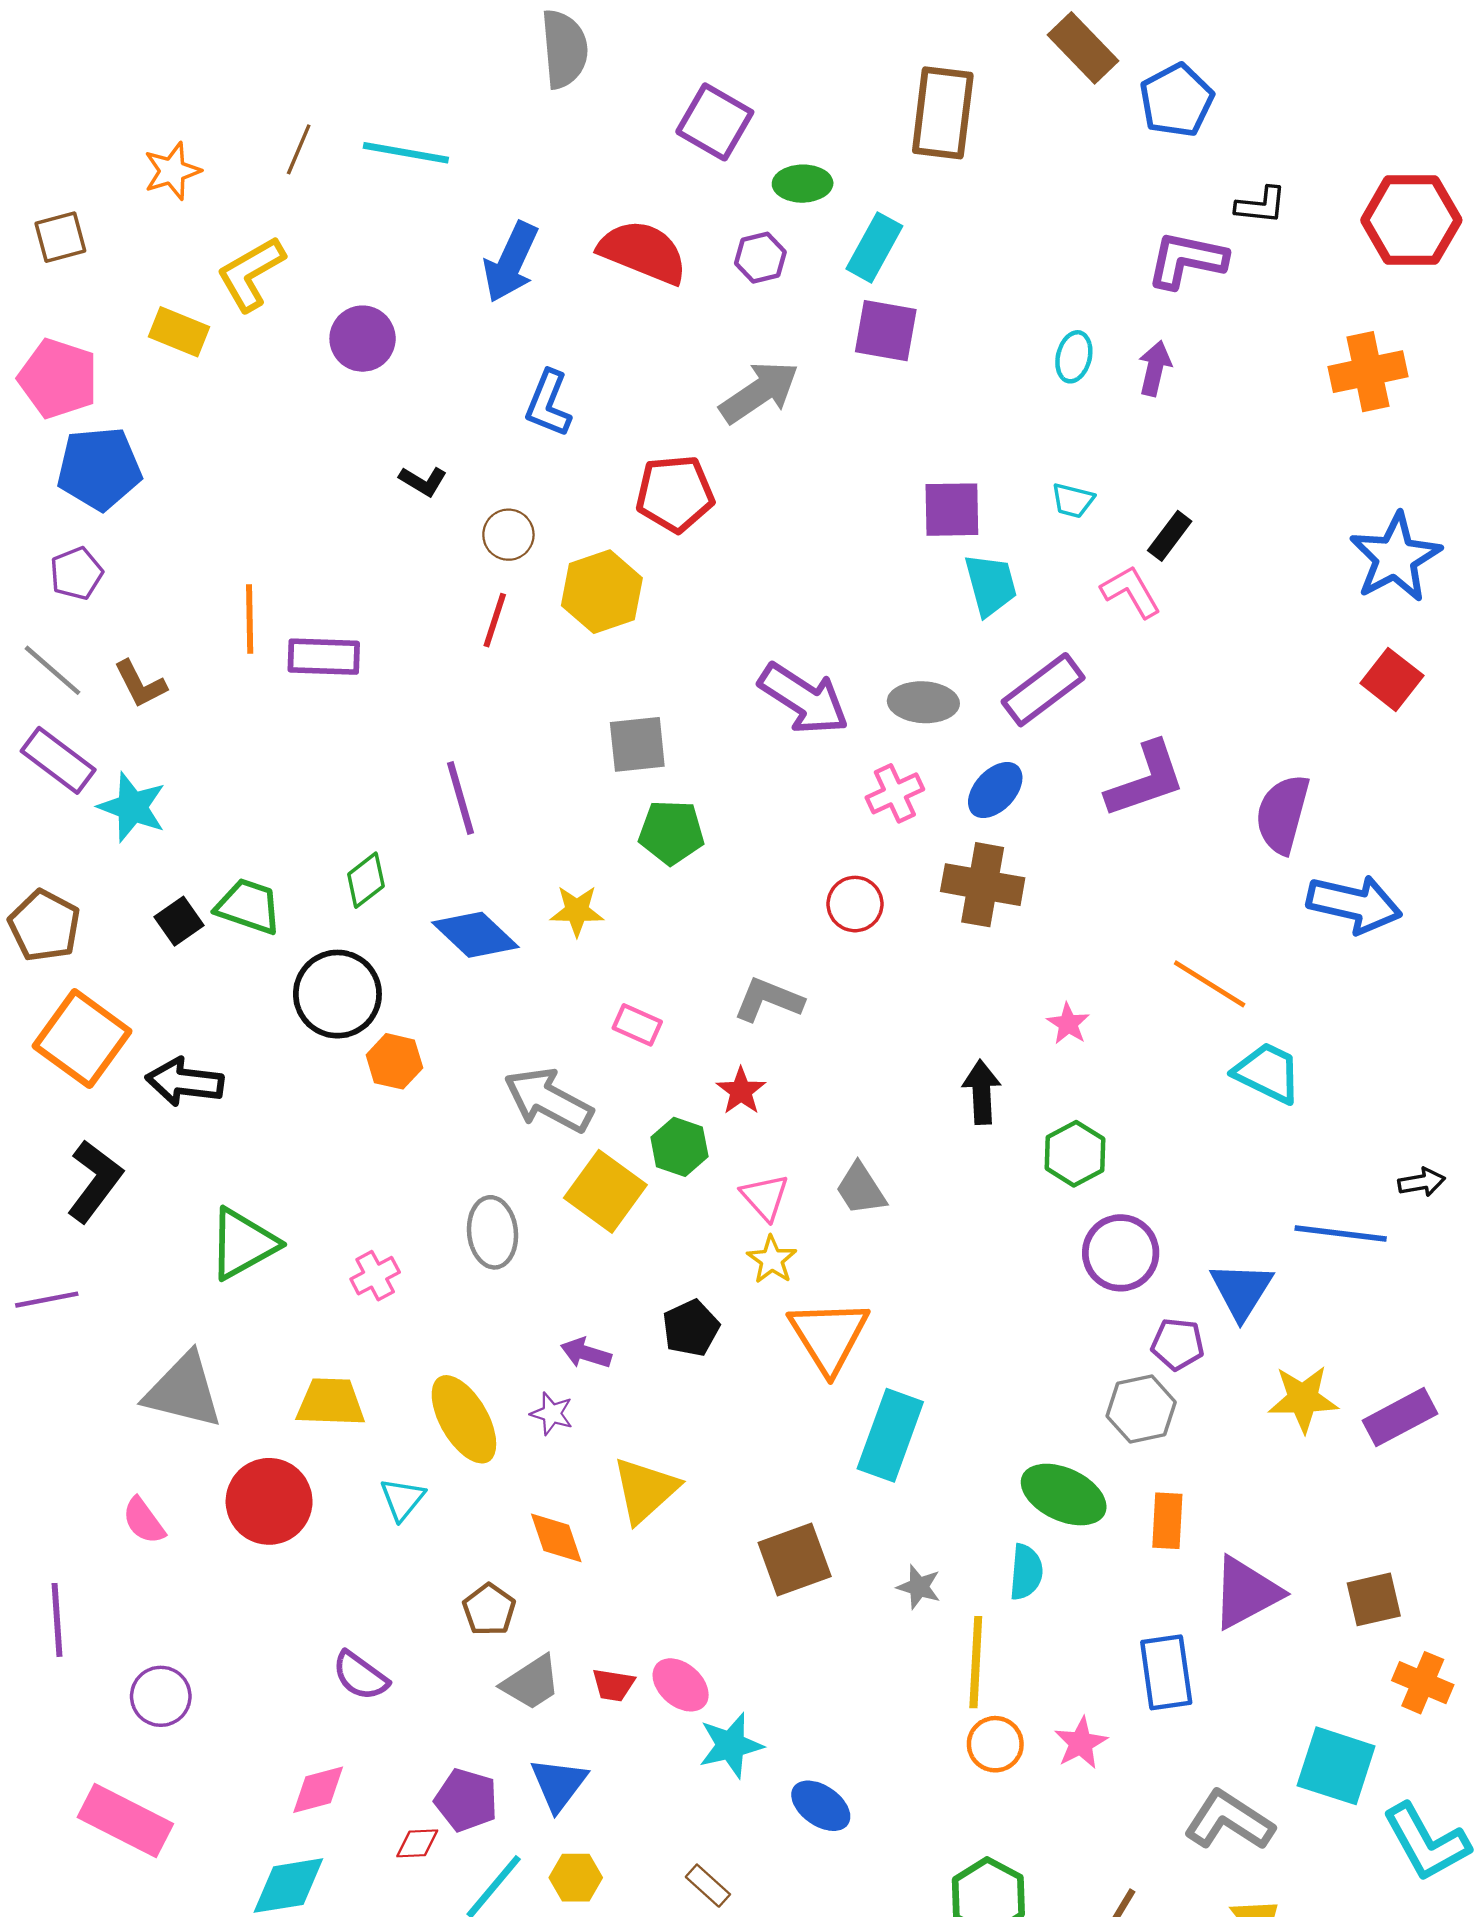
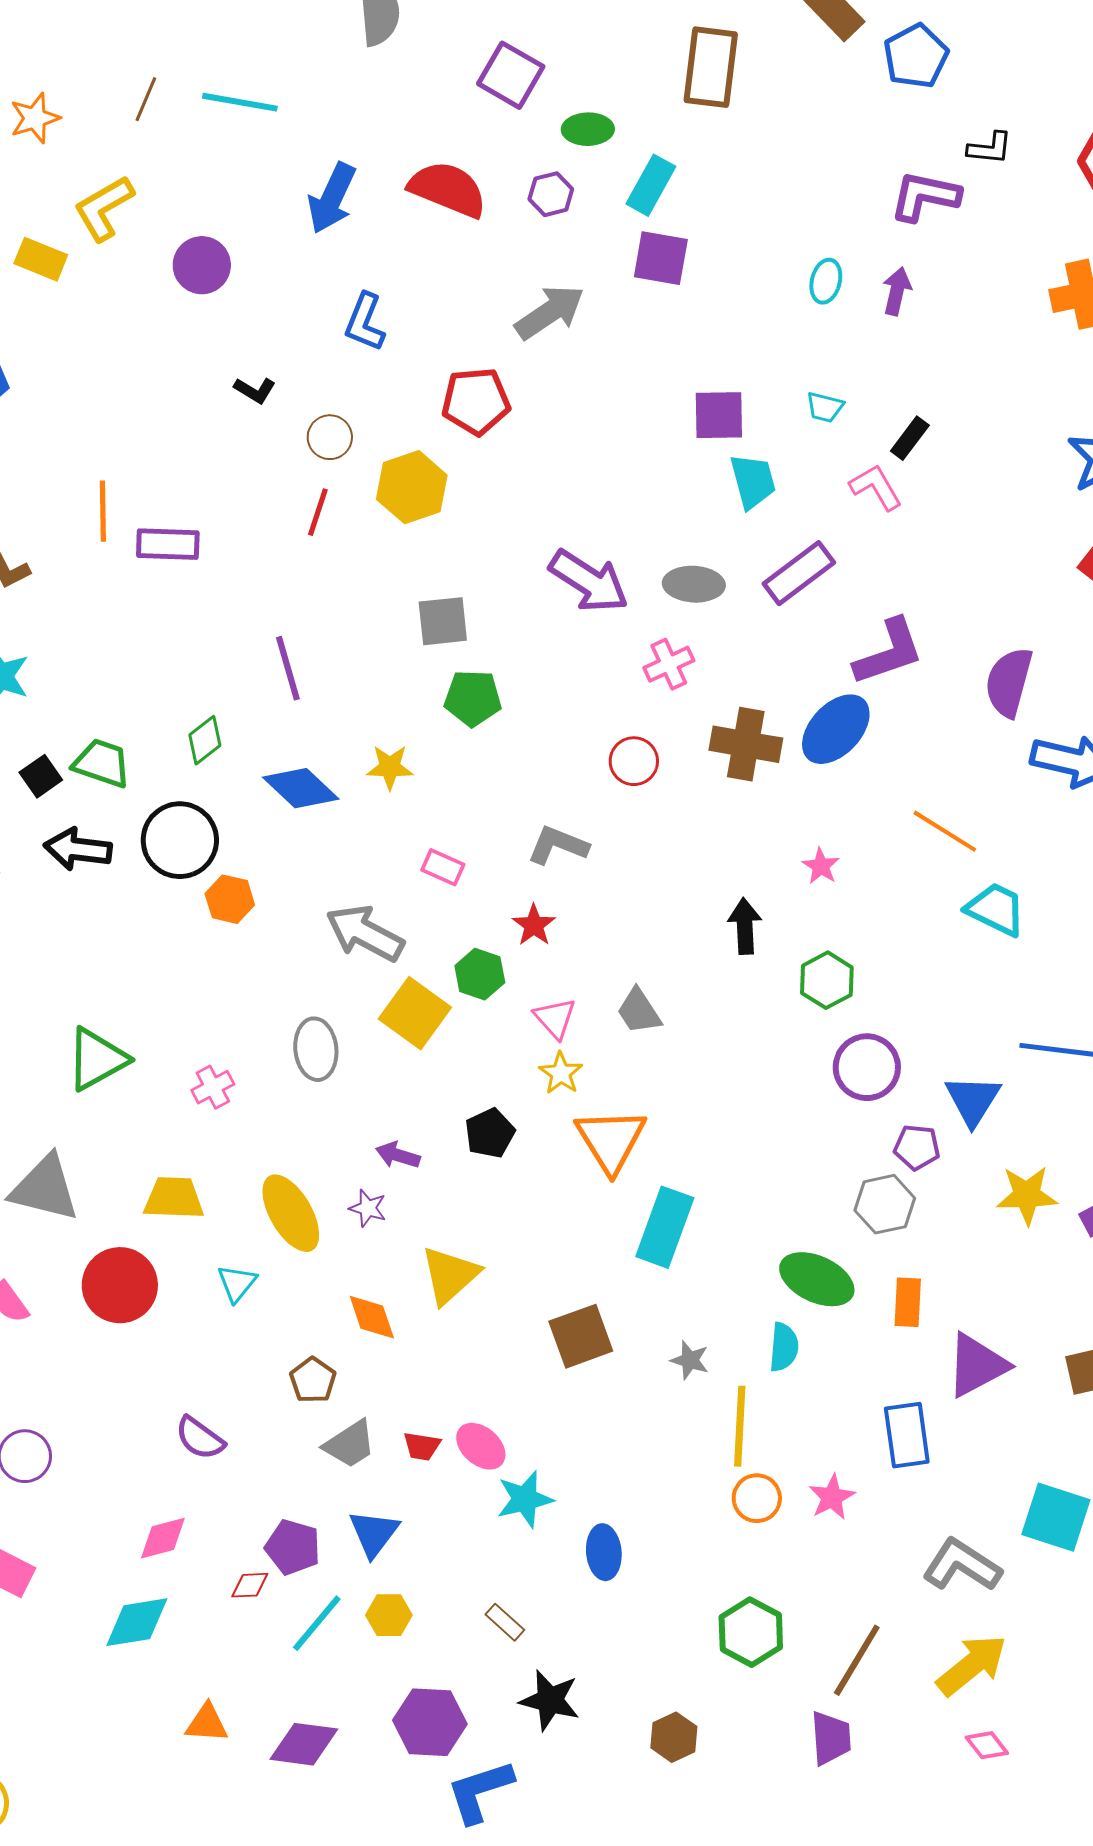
blue ellipse: (995, 790) -> (836, 729), moved, size x1.4
black arrow: (185, 1082) -> (78, 849), moved
blue ellipse: (821, 1806) -> (604, 1552), turned 50

